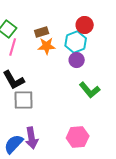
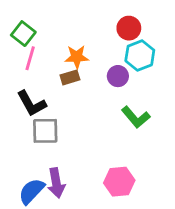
brown rectangle: (42, 32) -> (70, 77), moved
cyan hexagon: (76, 42) -> (140, 56), moved

